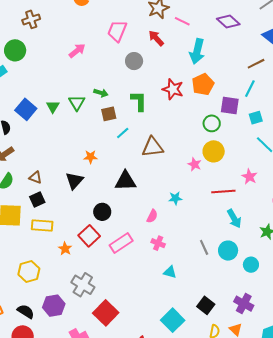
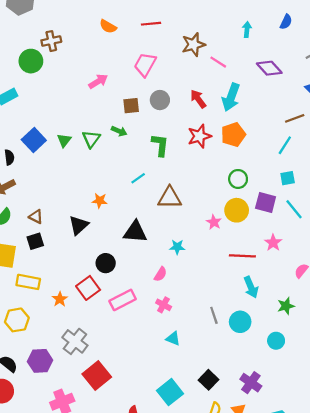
red arrow: (156, 38) -> (198, 99), moved
green circle: (15, 50) -> (31, 61), moved
red star: (173, 89) -> (199, 136), turned 30
purple square: (230, 106) -> (266, 202), moved
brown square: (109, 114) -> (131, 106), moved
cyan star: (175, 198) -> (177, 247), moved
yellow rectangle: (42, 226) -> (28, 282), moved
cyan circle: (251, 265) -> (276, 341), moved

